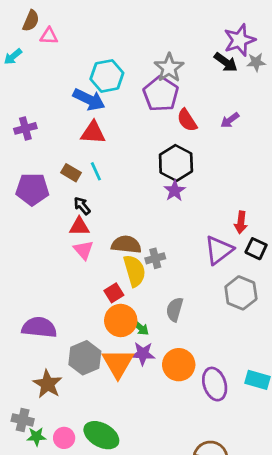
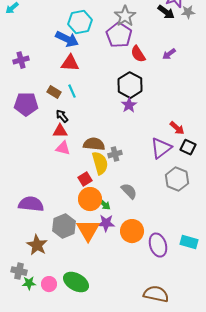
red arrow: (241, 222) -> (177, 128), turned -56
pink triangle: (83, 250) -> (63, 148), turned -35
gray semicircle: (175, 309) -> (129, 191), turned 120

